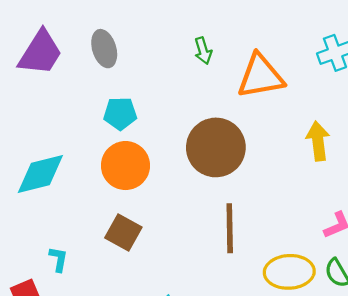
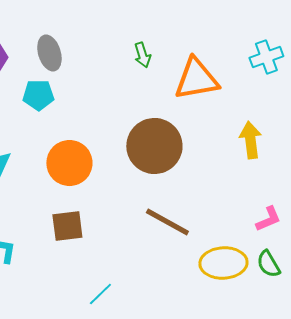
cyan pentagon: (120, 113) -> (38, 95), moved
brown line: (230, 228) -> (167, 222), turned -60
brown square: (123, 233) -> (67, 226), turned -36

